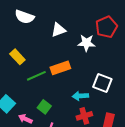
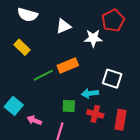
yellow rectangle: (17, 57) -> (22, 47), moved
green square: (44, 107) -> (69, 106), moved, turned -32
red cross: (84, 116) -> (95, 114), turned 35

